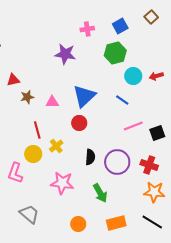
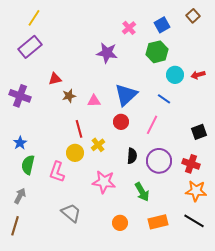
pink cross: (87, 29) -> (129, 28), turned -32
pink line: (133, 126) -> (152, 125), moved, turned -42

